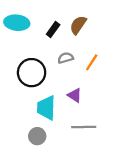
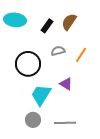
cyan trapezoid: (46, 108) -> (41, 95), turned 30
gray line: (84, 127) -> (65, 123), moved

